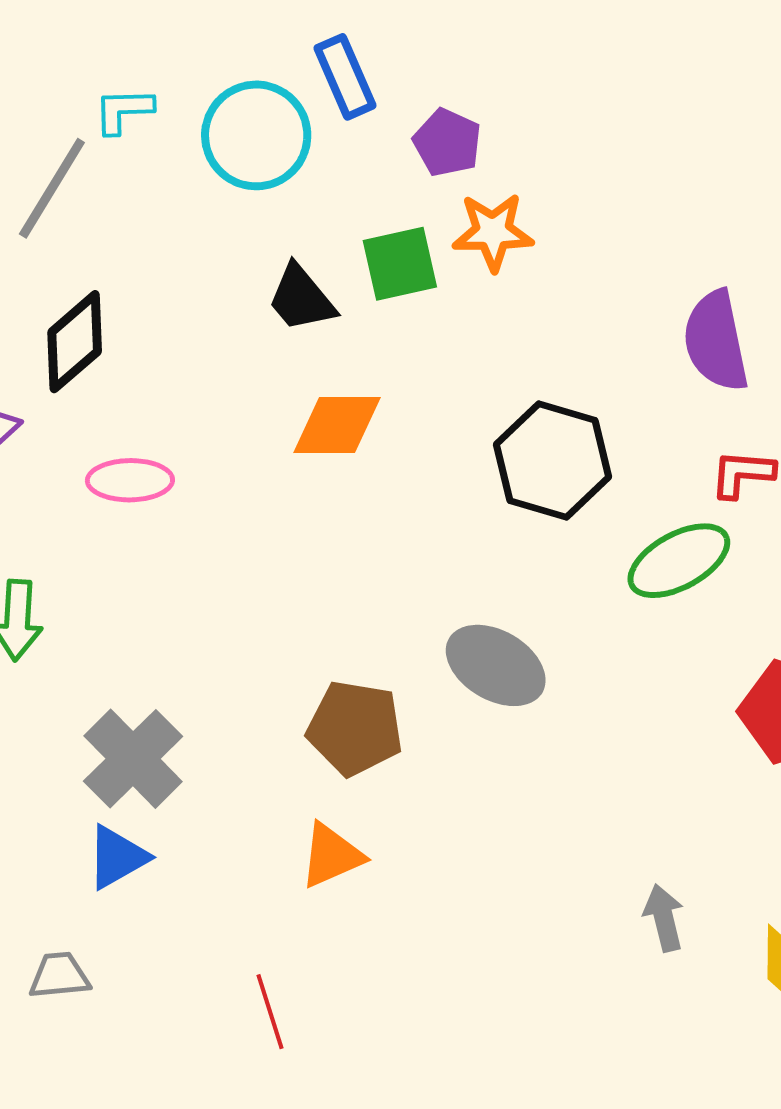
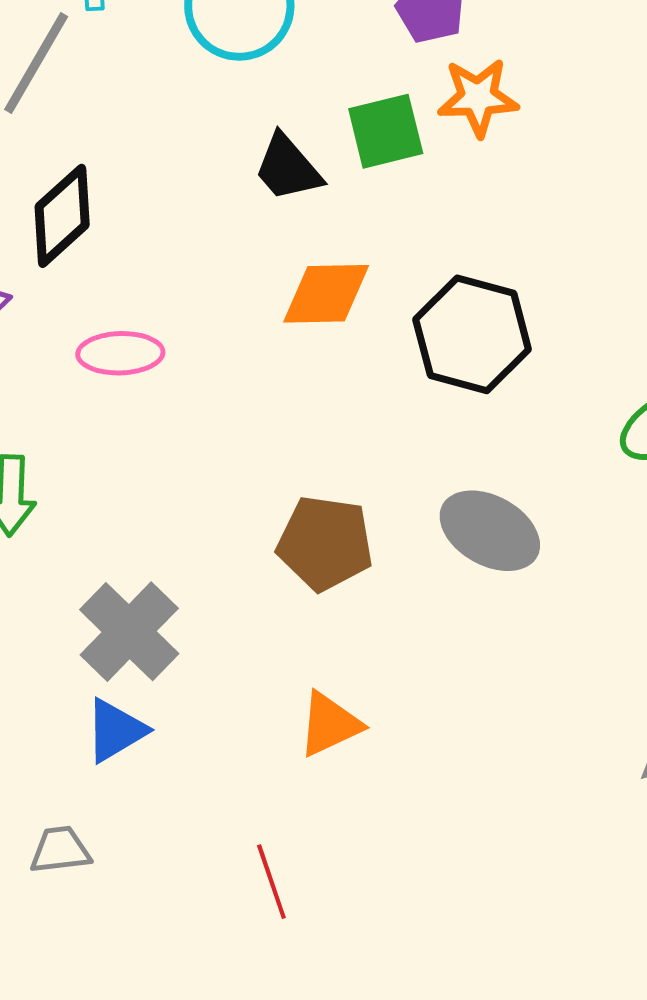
black hexagon: (553, 461) -> (472, 334), moved
brown pentagon: (355, 728) -> (325, 543), moved

